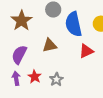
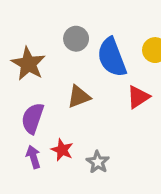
gray star: (56, 79) -> (98, 162), moved

